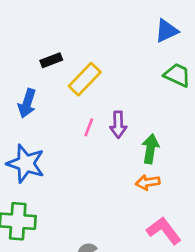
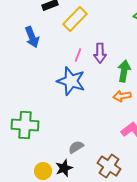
blue arrow: (27, 103) -> (32, 37), turned -40
blue star: (26, 164) -> (71, 81), moved

